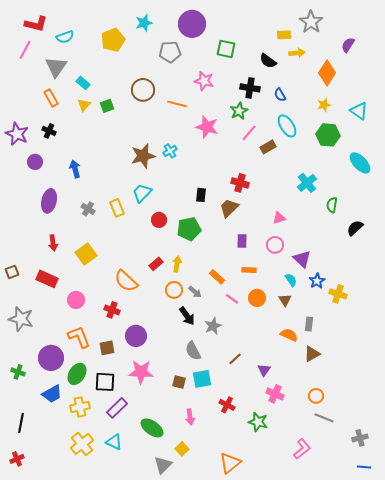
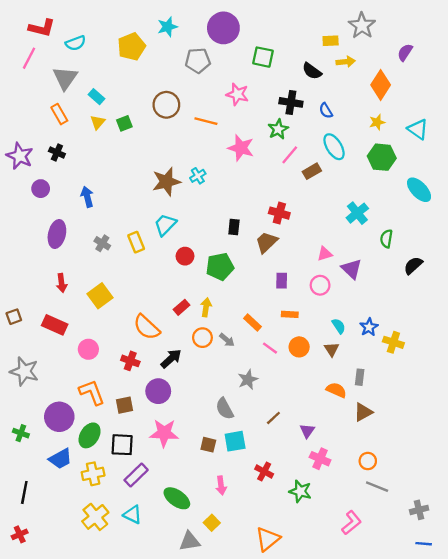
purple triangle: (302, 259) -> (351, 269), moved
black arrow: (187, 316) -> (171, 359), moved, turned -96
gray triangle: (163, 465) -> (190, 541), turned 36

